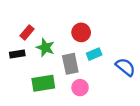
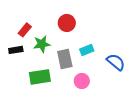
red circle: (81, 32) -> (67, 23), moved
green star: (45, 48) -> (42, 44), turned -30
pink circle: (80, 88) -> (82, 81), moved

